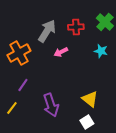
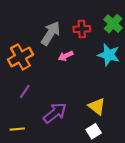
cyan star: (101, 51) -> (109, 55), size x1.5
purple arrow: (51, 105) -> (55, 113), turned -110
yellow line: (12, 108) -> (17, 129), moved, turned 48

